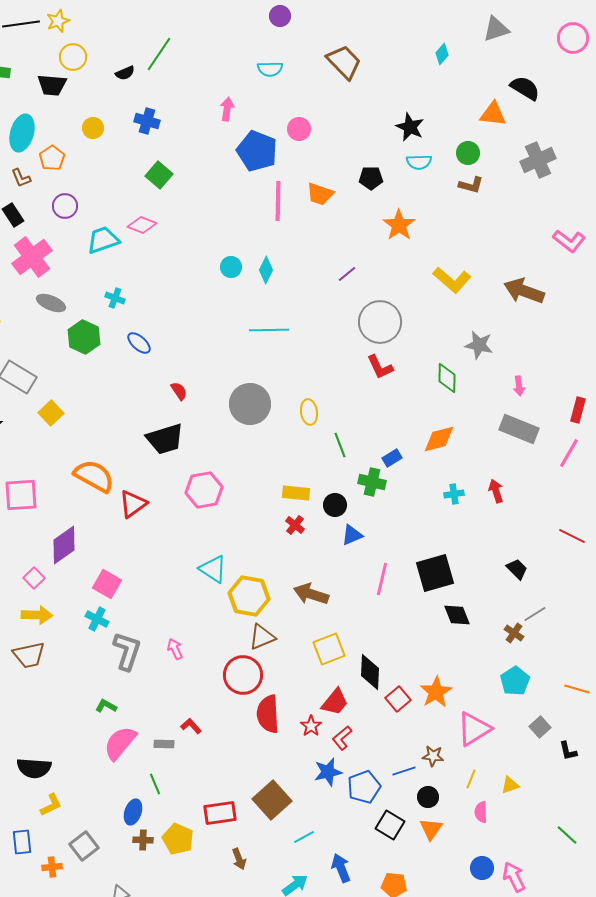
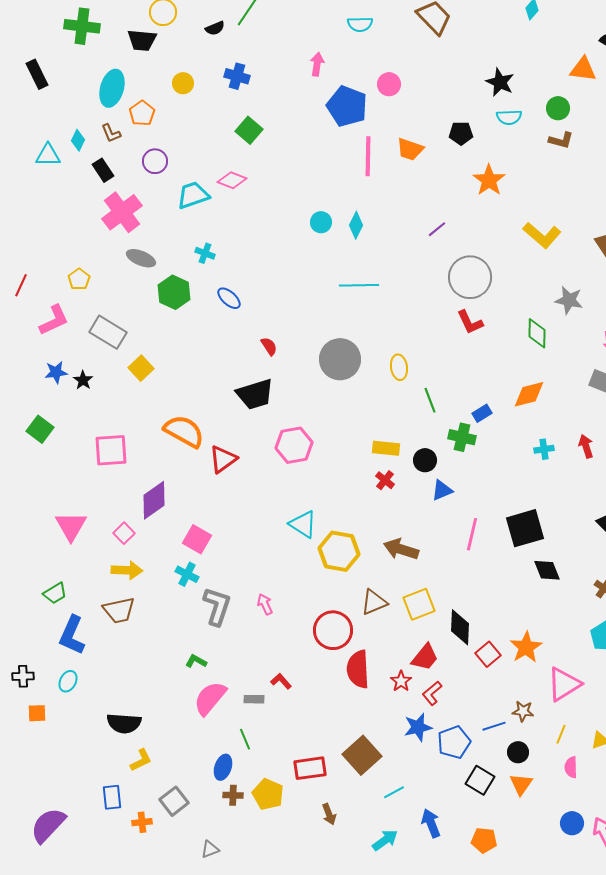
brown triangle: (262, 637) -> (374, 602), moved

